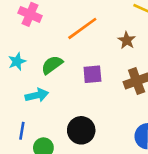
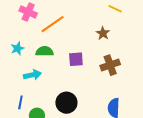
orange line: (82, 28) -> (53, 24), moved
green semicircle: (52, 65) -> (45, 51), turned 36

